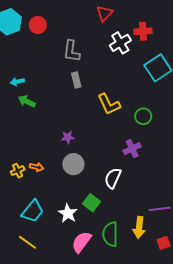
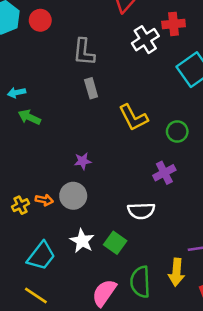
gray circle: (73, 164) -> (73, 196), moved
white semicircle: (113, 178) -> (141, 211), turned -115
white star: (68, 213) -> (82, 241), moved

